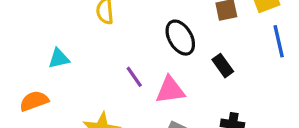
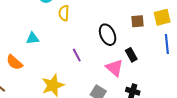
pink triangle: (170, 90) -> (114, 68), moved, turned 42
orange semicircle: (34, 101) -> (14, 62), turned -126

